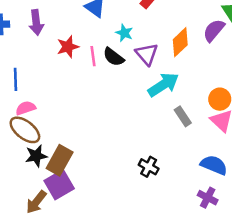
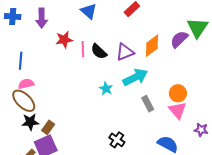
cyan star: (124, 33) -> (106, 89), moved
purple triangle: (147, 54) -> (125, 52), turned 42
brown rectangle: (60, 160) -> (48, 127), size x0.6

